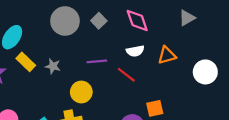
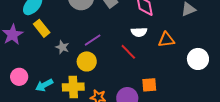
purple line: (97, 61) -> (93, 40), moved, turned -36
gray star: (53, 66) -> (62, 47), moved

